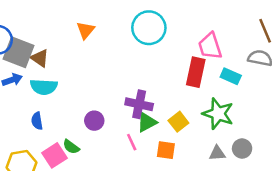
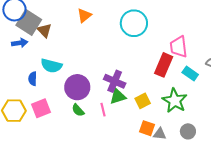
cyan semicircle: (44, 87) -> (51, 66), moved
purple circle: (94, 121) -> (77, 87), size x1.6
green semicircle: (71, 147) -> (78, 110), moved
orange square: (166, 150) -> (147, 128), moved
gray triangle: (217, 153) -> (160, 134), moved

